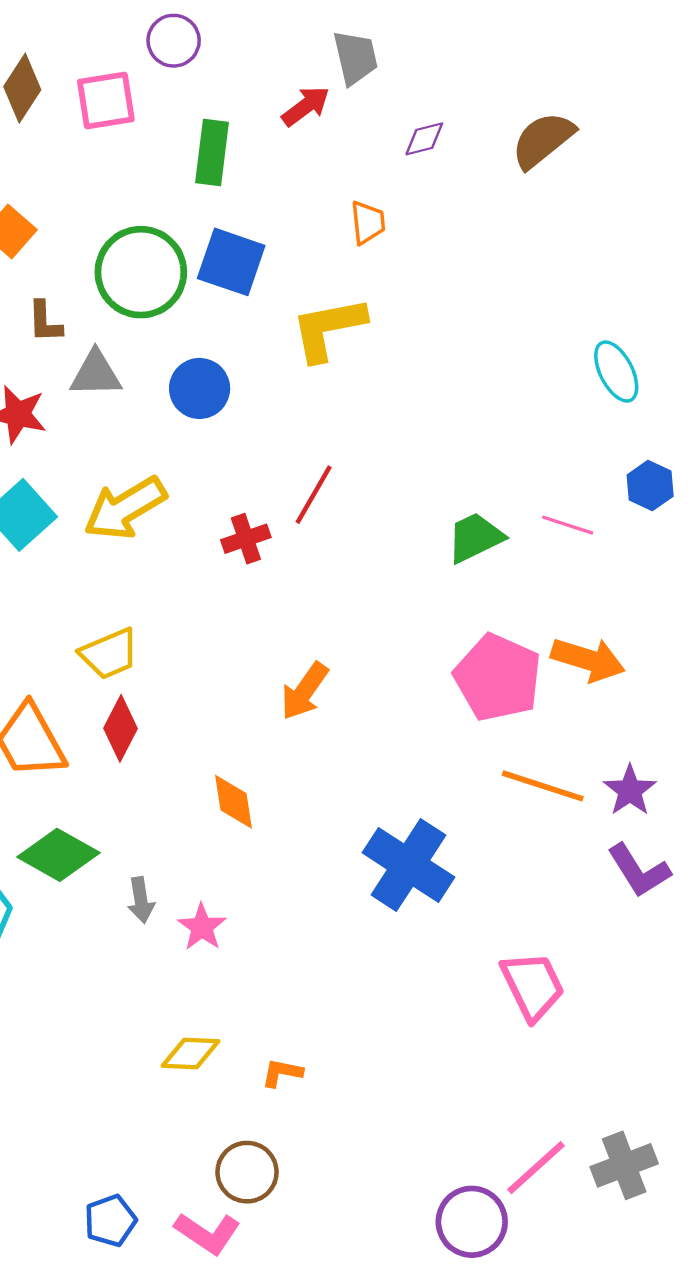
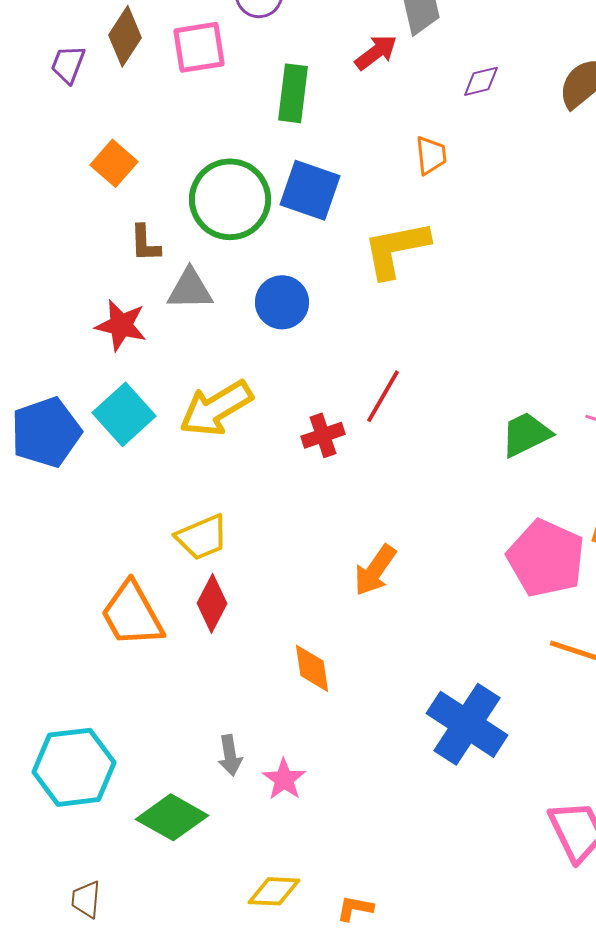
green diamond: (58, 855) -> (172, 817), moved

